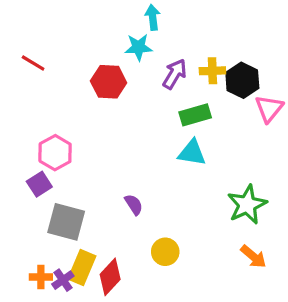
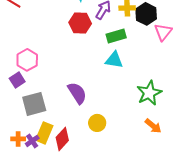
red hexagon: (109, 82) -> (80, 23), moved
purple semicircle: (134, 205) -> (77, 93), size x1.6
gray square: (66, 222) -> (34, 104), turned -30

